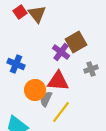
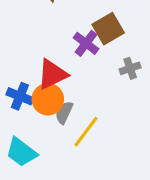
blue cross: (16, 64) -> (20, 96), moved
red triangle: (58, 81) -> (52, 74), moved, turned -30

